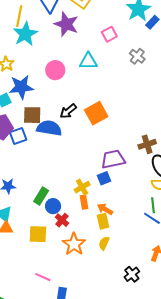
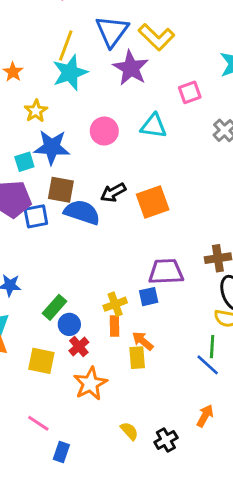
yellow semicircle: (104, 243) -> (129, 431), moved, turned 104

